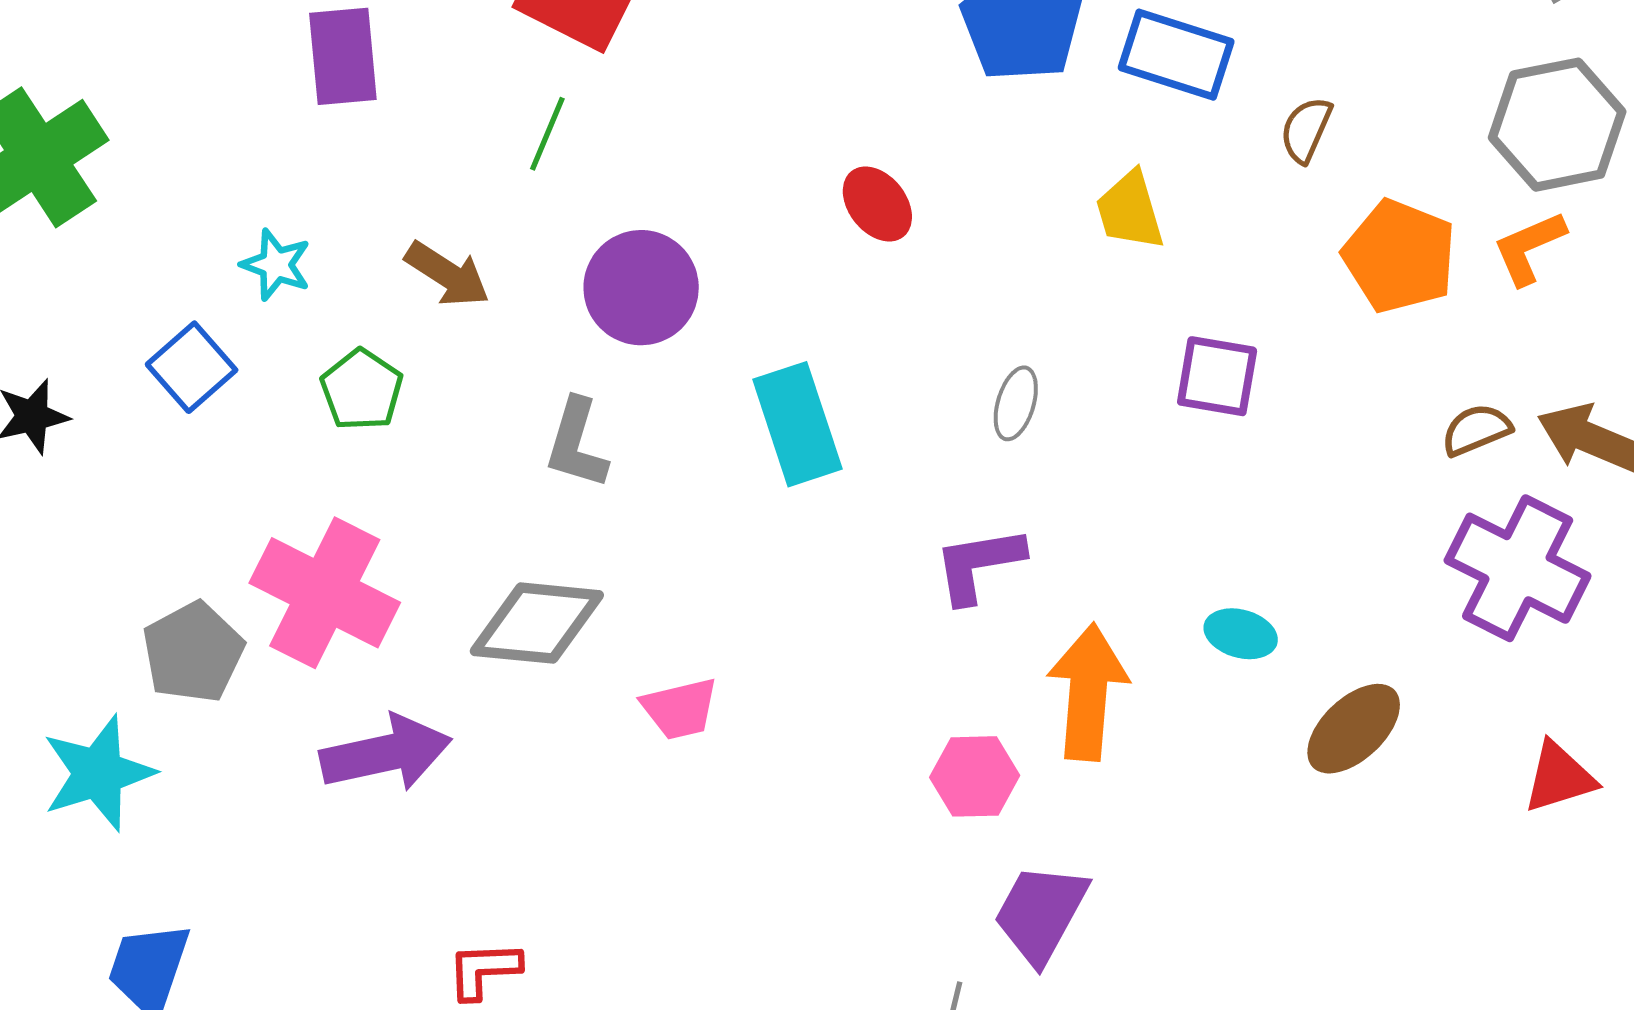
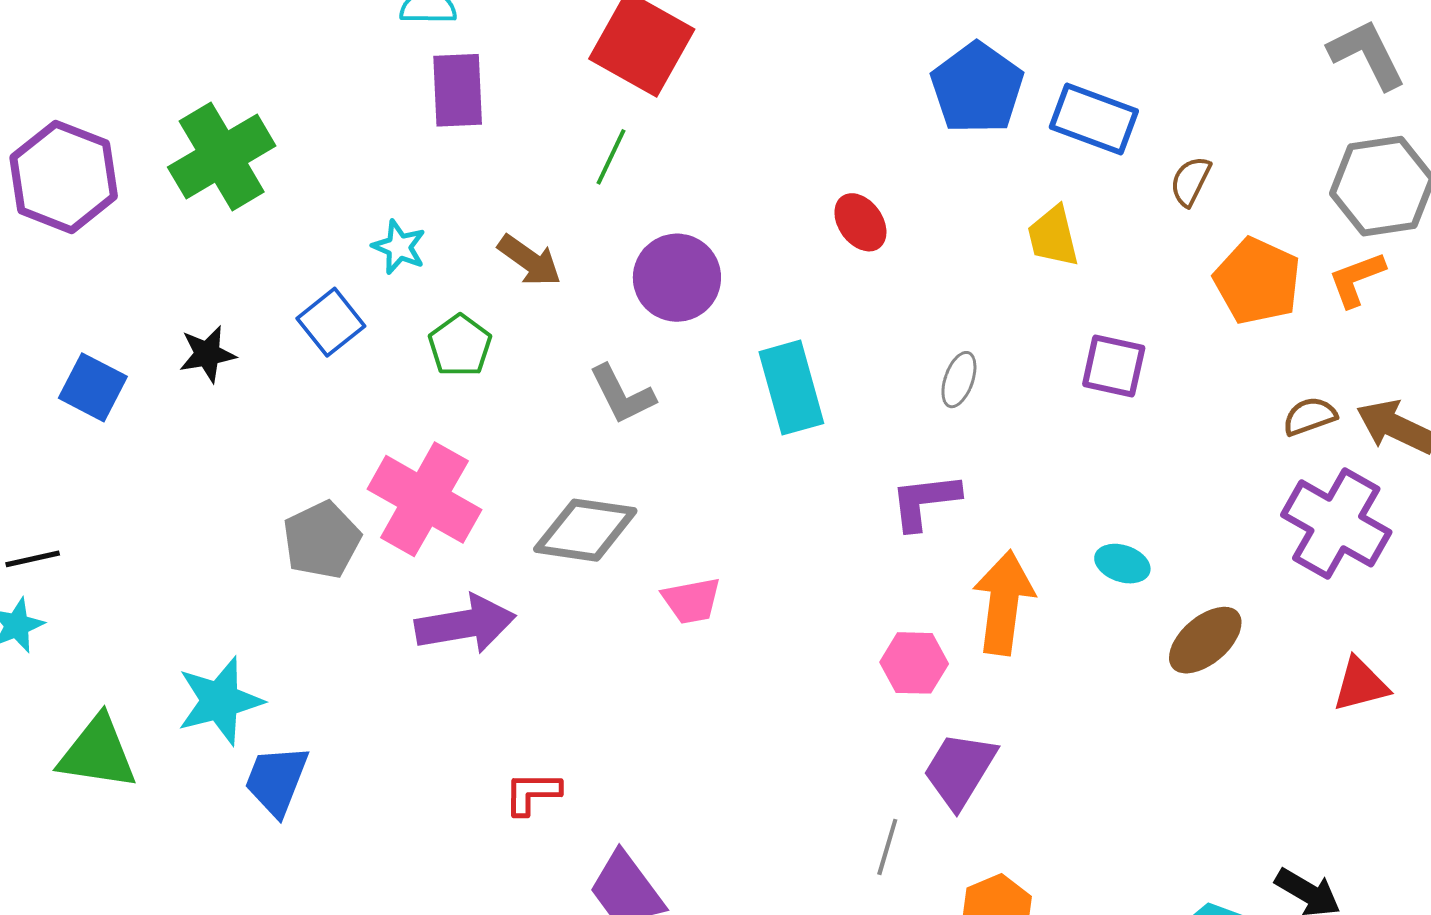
gray L-shape: (576, 444) -> (622, 394), turned -46
cyan star: (98, 773) -> (220, 701), moved

